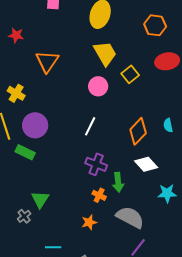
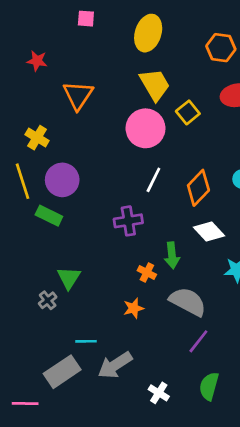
pink circle: (98, 86) -> (146, 128), size x1.5
white line: (90, 126) -> (153, 180), moved
purple cross: (96, 164) -> (128, 221), moved, turned -30

